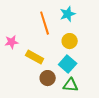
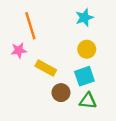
orange line: (45, 23) -> (30, 26), moved
cyan square: (68, 64) -> (84, 76), turned 30

